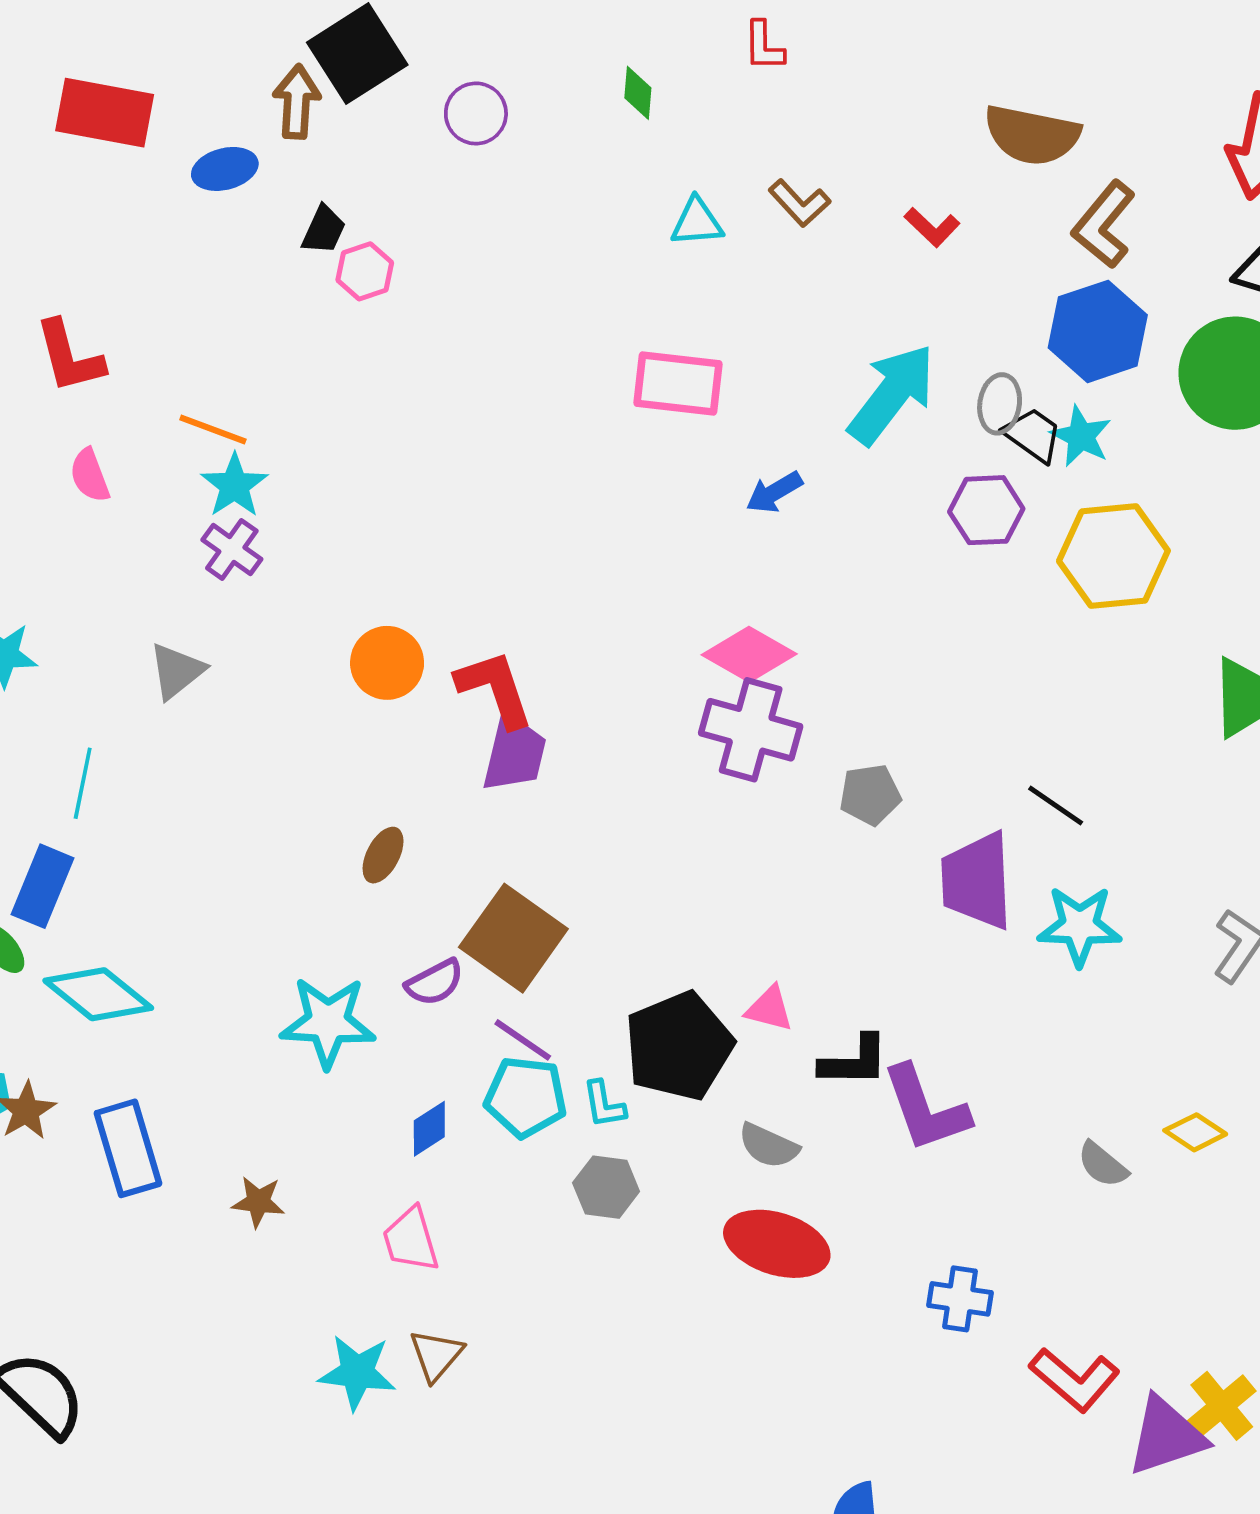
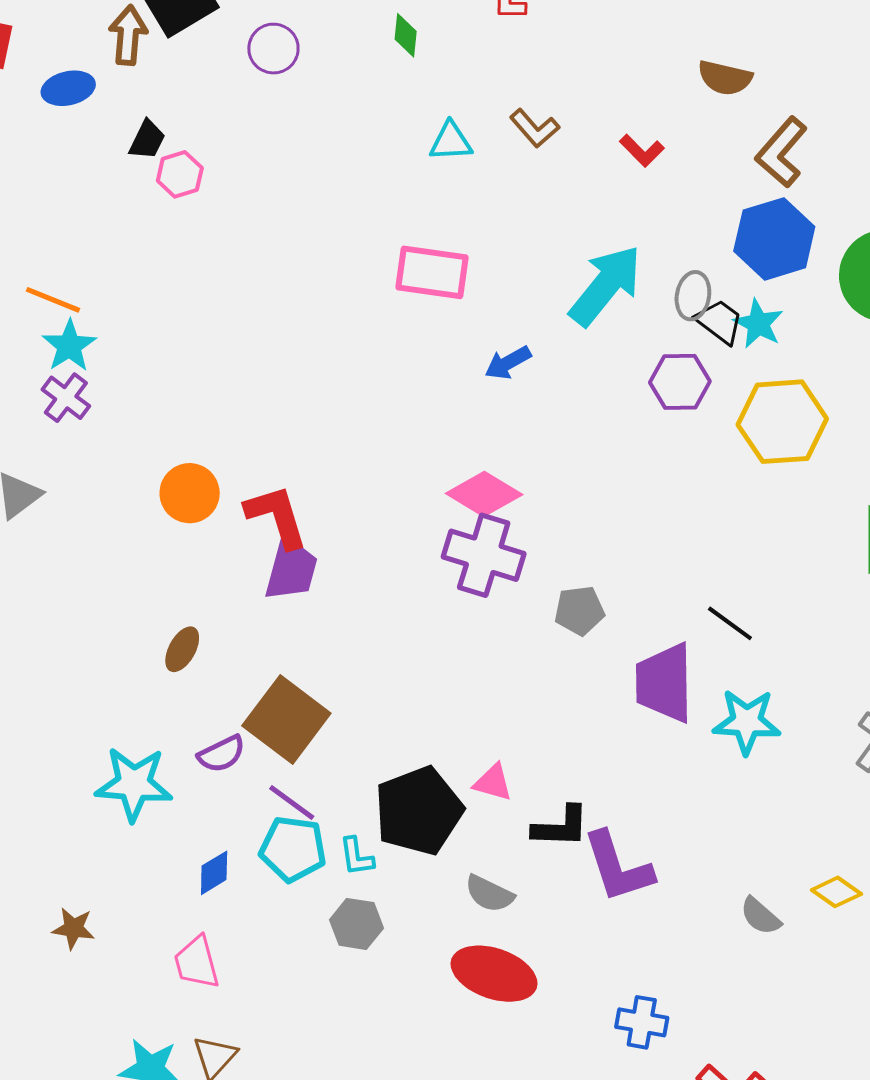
brown semicircle: (1032, 135) -> (725, 78), size x0.7

